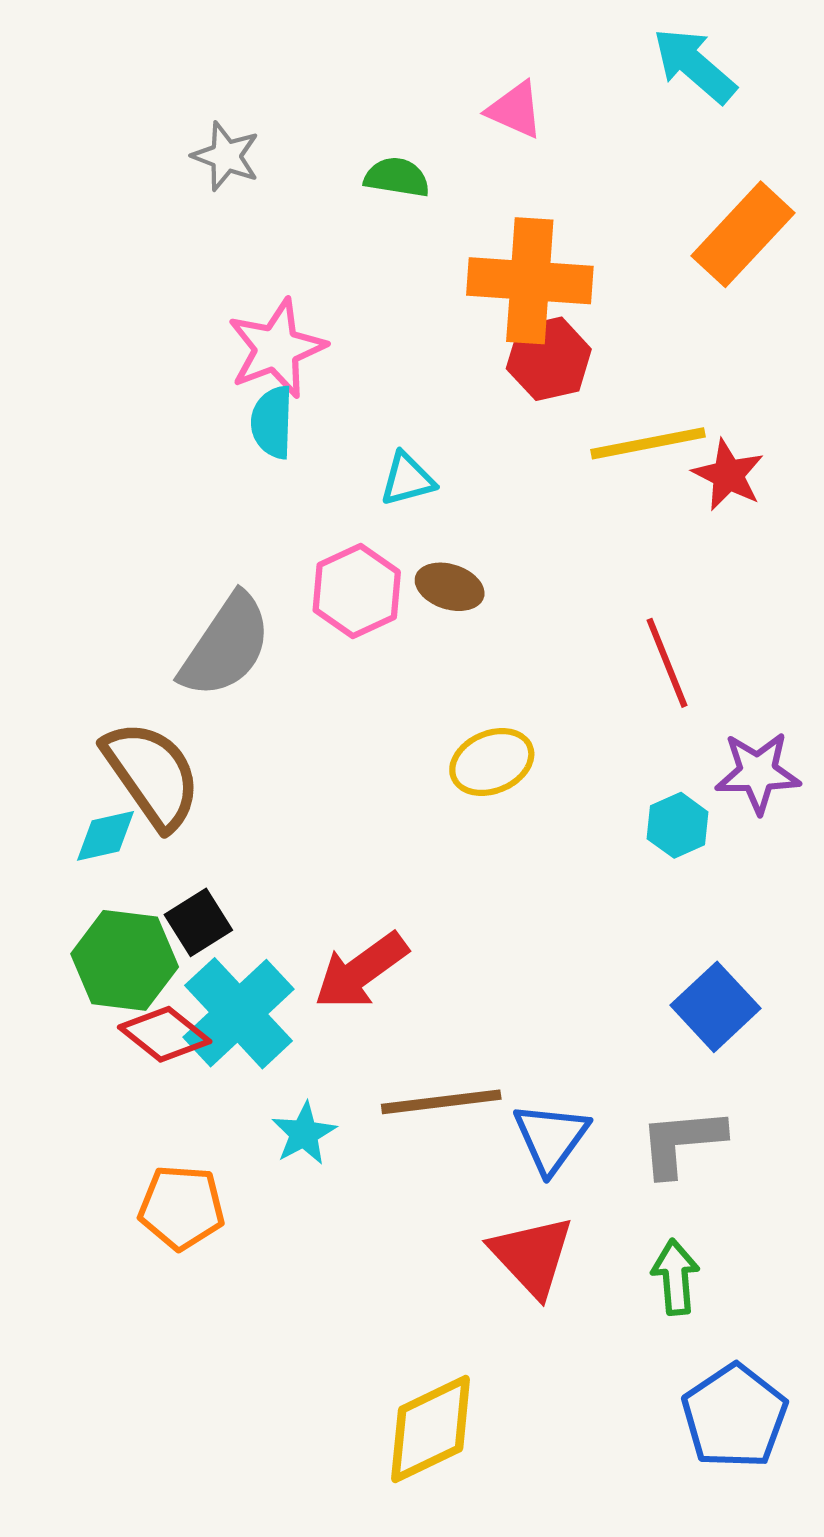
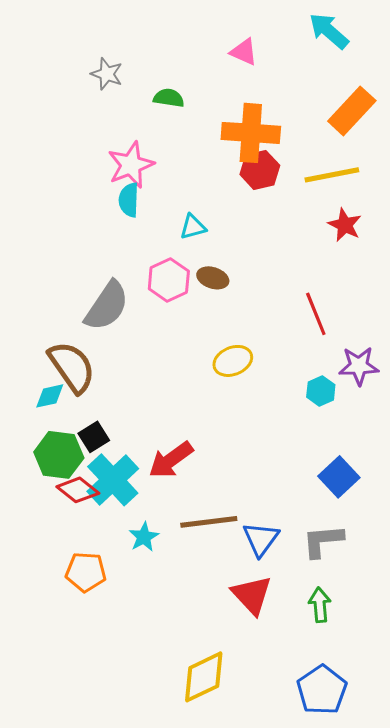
green semicircle: (397, 177) -> (169, 98), moved
yellow line: (648, 443) -> (332, 175), moved
blue pentagon: (735, 1416) -> (322, 690), moved

